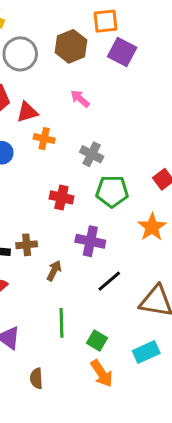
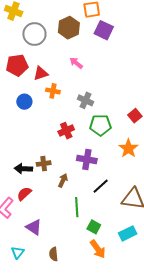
red cross: (61, 197) -> (66, 131), turned -35
green line: (62, 323) -> (77, 207), moved

